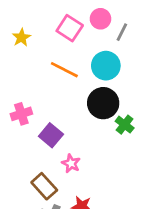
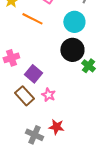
orange line: (64, 70) -> (32, 19), moved
brown rectangle: (44, 186) -> (24, 96), moved

